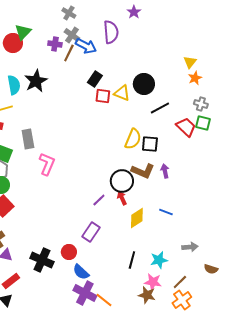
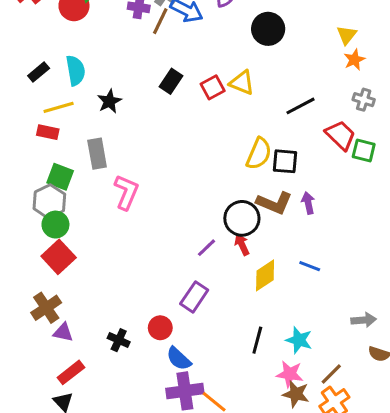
black rectangle: (95, 79) -> (171, 81), moved
black star: (36, 81) -> (109, 101), moved, size x0.7
black circle: (144, 84) -> (268, 29), moved
red square: (103, 96) -> (213, 87), turned -35
green square: (203, 123) -> (364, 151), moved
gray arrow: (190, 247) -> (364, 320), moved
black cross: (42, 260) -> (119, 340), size x0.6
cyan star: (159, 260) -> (299, 340), turned 30
purple cross: (85, 293) -> (185, 391), turned -35
brown star: (147, 295) -> (296, 394), moved

